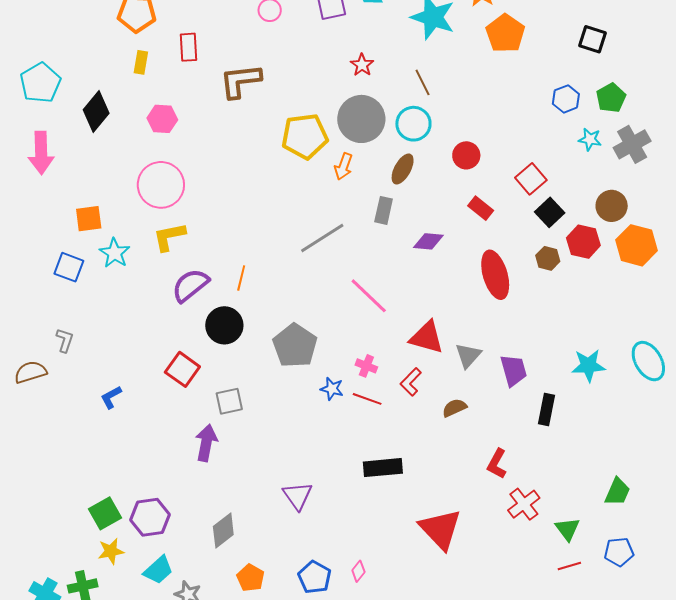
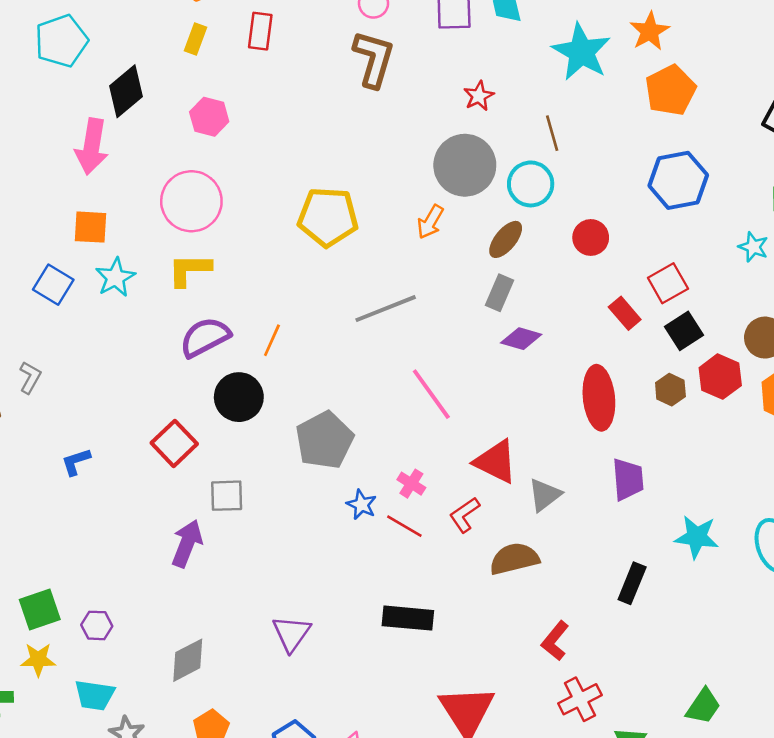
brown L-shape: (240, 81) -> (374, 59), moved, turned 102
blue hexagon: (566, 99) -> (678, 180), moved, size x1.6
yellow pentagon: (305, 136) -> (328, 217), moved
pink arrow: (41, 153) -> (92, 147), moved
red rectangle: (481, 208) -> (625, 313), moved
gray rectangle: (384, 210) -> (500, 293), moved
purple trapezoid: (514, 370) -> (628, 479), moved
brown semicircle: (454, 408) -> (514, 559), size x1.5
purple hexagon: (150, 517) -> (97, 625), size x0.6
cyan trapezoid: (158, 570) -> (95, 695), turned 40

